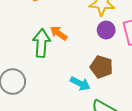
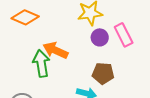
orange arrow: (59, 33) -> (55, 50), size x1.4

